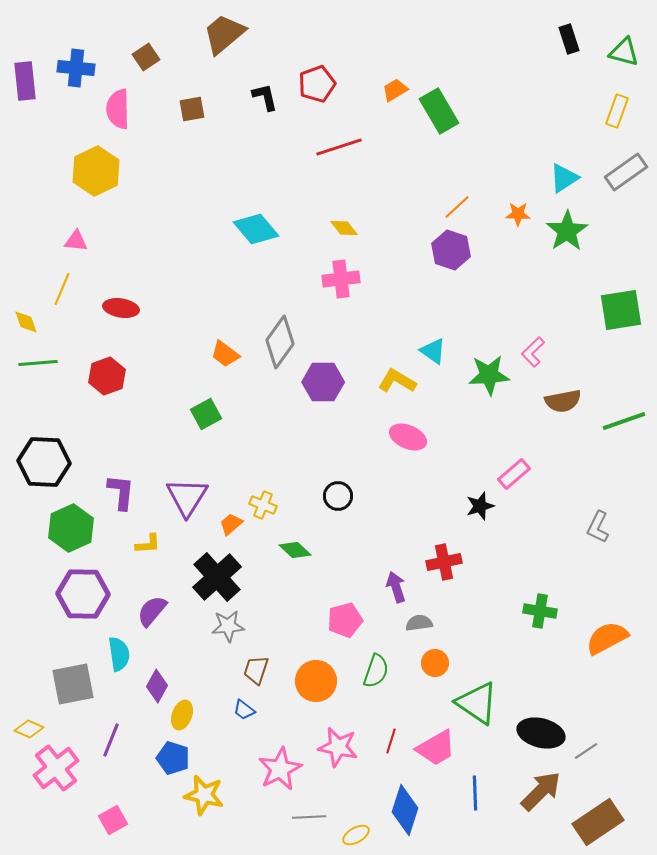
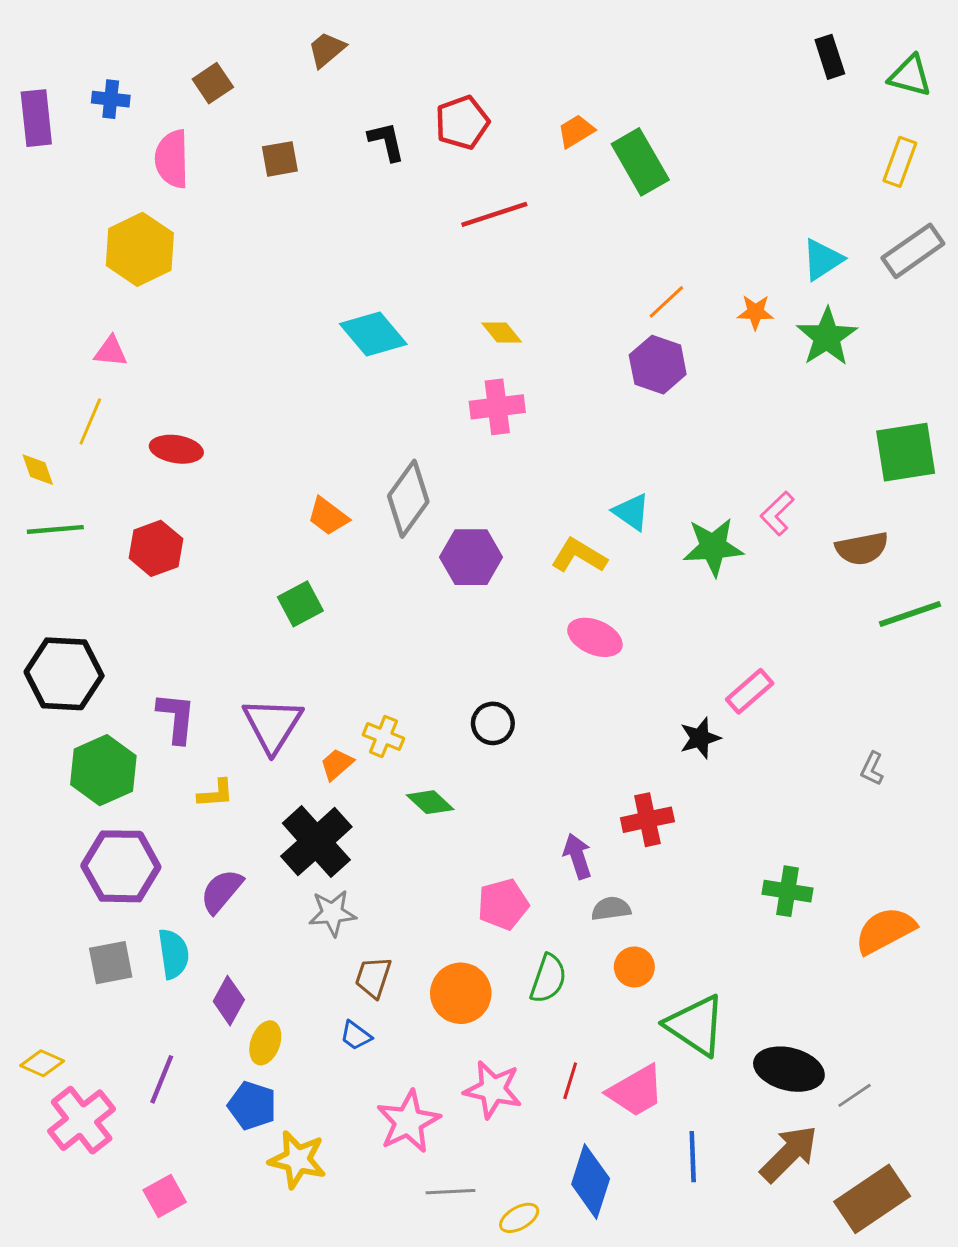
brown trapezoid: (224, 34) -> (327, 50), size x0.6
blue cross: (76, 68) -> (111, 99), size x0.7
brown semicircle: (563, 401) -> (862, 548), moved
gray L-shape: (598, 527) -> (872, 769), size x0.7
gray square: (73, 684) -> (111, 963), moved, size x0.7

